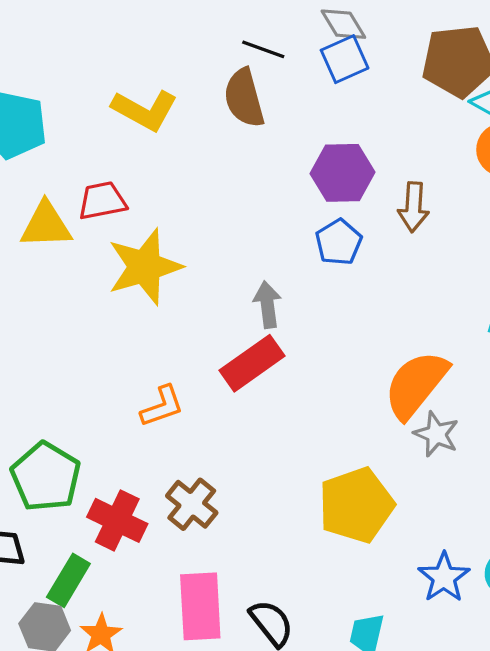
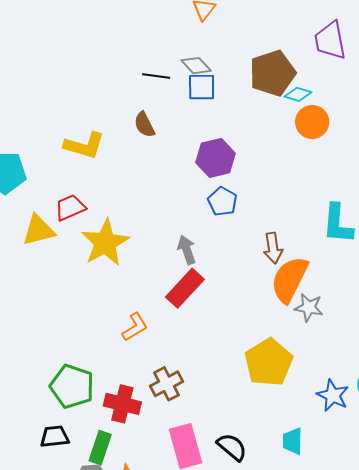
black line: (263, 49) -> (156, 76), moved
blue square: (345, 59) -> (202, 87), turned 36
brown semicircle: (244, 98) -> (144, 125), size x0.7
brown arrow: (413, 207) -> (273, 248), moved
brown cross: (192, 504) -> (166, 384), turned 36

